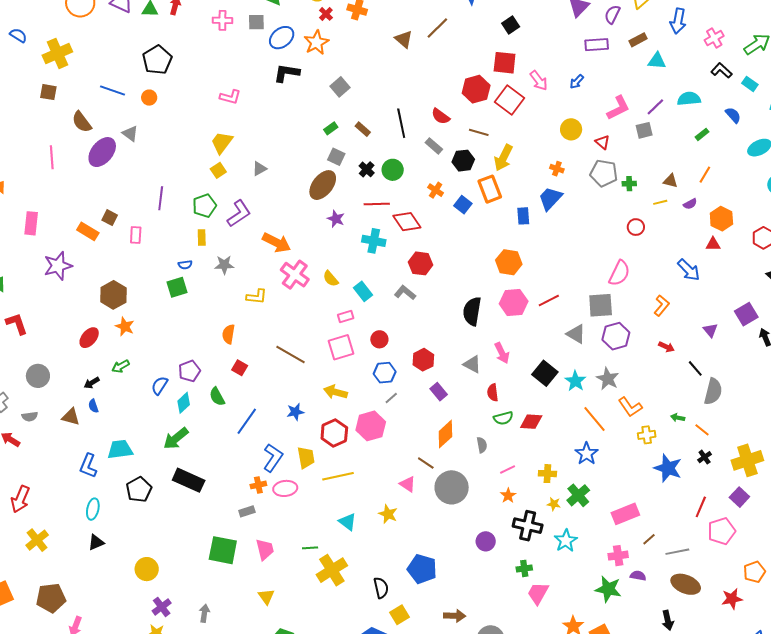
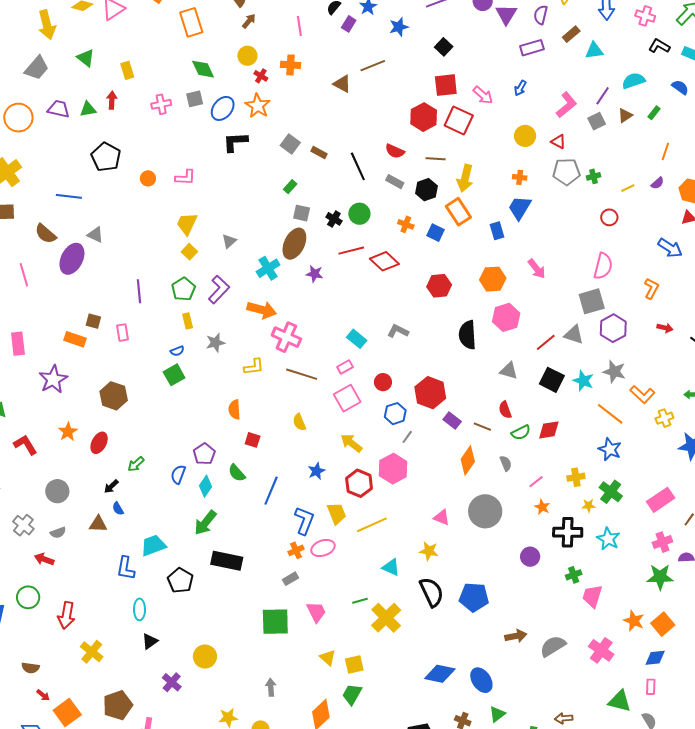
brown line: (437, 28) -> (373, 66), turned 35
pink cross: (714, 38) -> (645, 16), turned -30
orange circle: (149, 98) -> (148, 178), moved
brown rectangle: (363, 129) -> (319, 152), moved
brown triangle: (670, 181) -> (625, 116), moved, turned -35
cyan cross: (374, 241) -> (268, 268), moved, turned -30
red hexagon: (421, 263) -> (439, 286), moved
yellow semicircle: (331, 279) -> (299, 422), moved, turned 30
red line: (549, 300) -> (546, 342), moved
orange star: (125, 327) -> (68, 432), moved, turned 30
pink arrow: (502, 353) -> (537, 269), moved
brown line: (290, 355) -> (302, 374), moved
red hexagon: (423, 360) -> (430, 393), size x1.4
gray triangle: (472, 364) -> (509, 371), moved
yellow arrow: (336, 392) -> (351, 443), turned 35
brown line: (426, 463) -> (482, 427), moved
black semicircle: (381, 588) -> (432, 592), moved, size x1.4
purple cross: (162, 607) -> (172, 682), moved
yellow square: (400, 615) -> (354, 664), moved, turned 30

